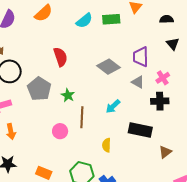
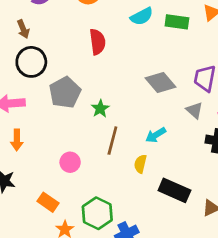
red semicircle: (60, 57) -> (97, 42), moved
black rectangle: (140, 130) -> (174, 190), moved
pink circle: (60, 131) -> (70, 162), moved
yellow semicircle: (106, 145) -> (140, 164), moved

